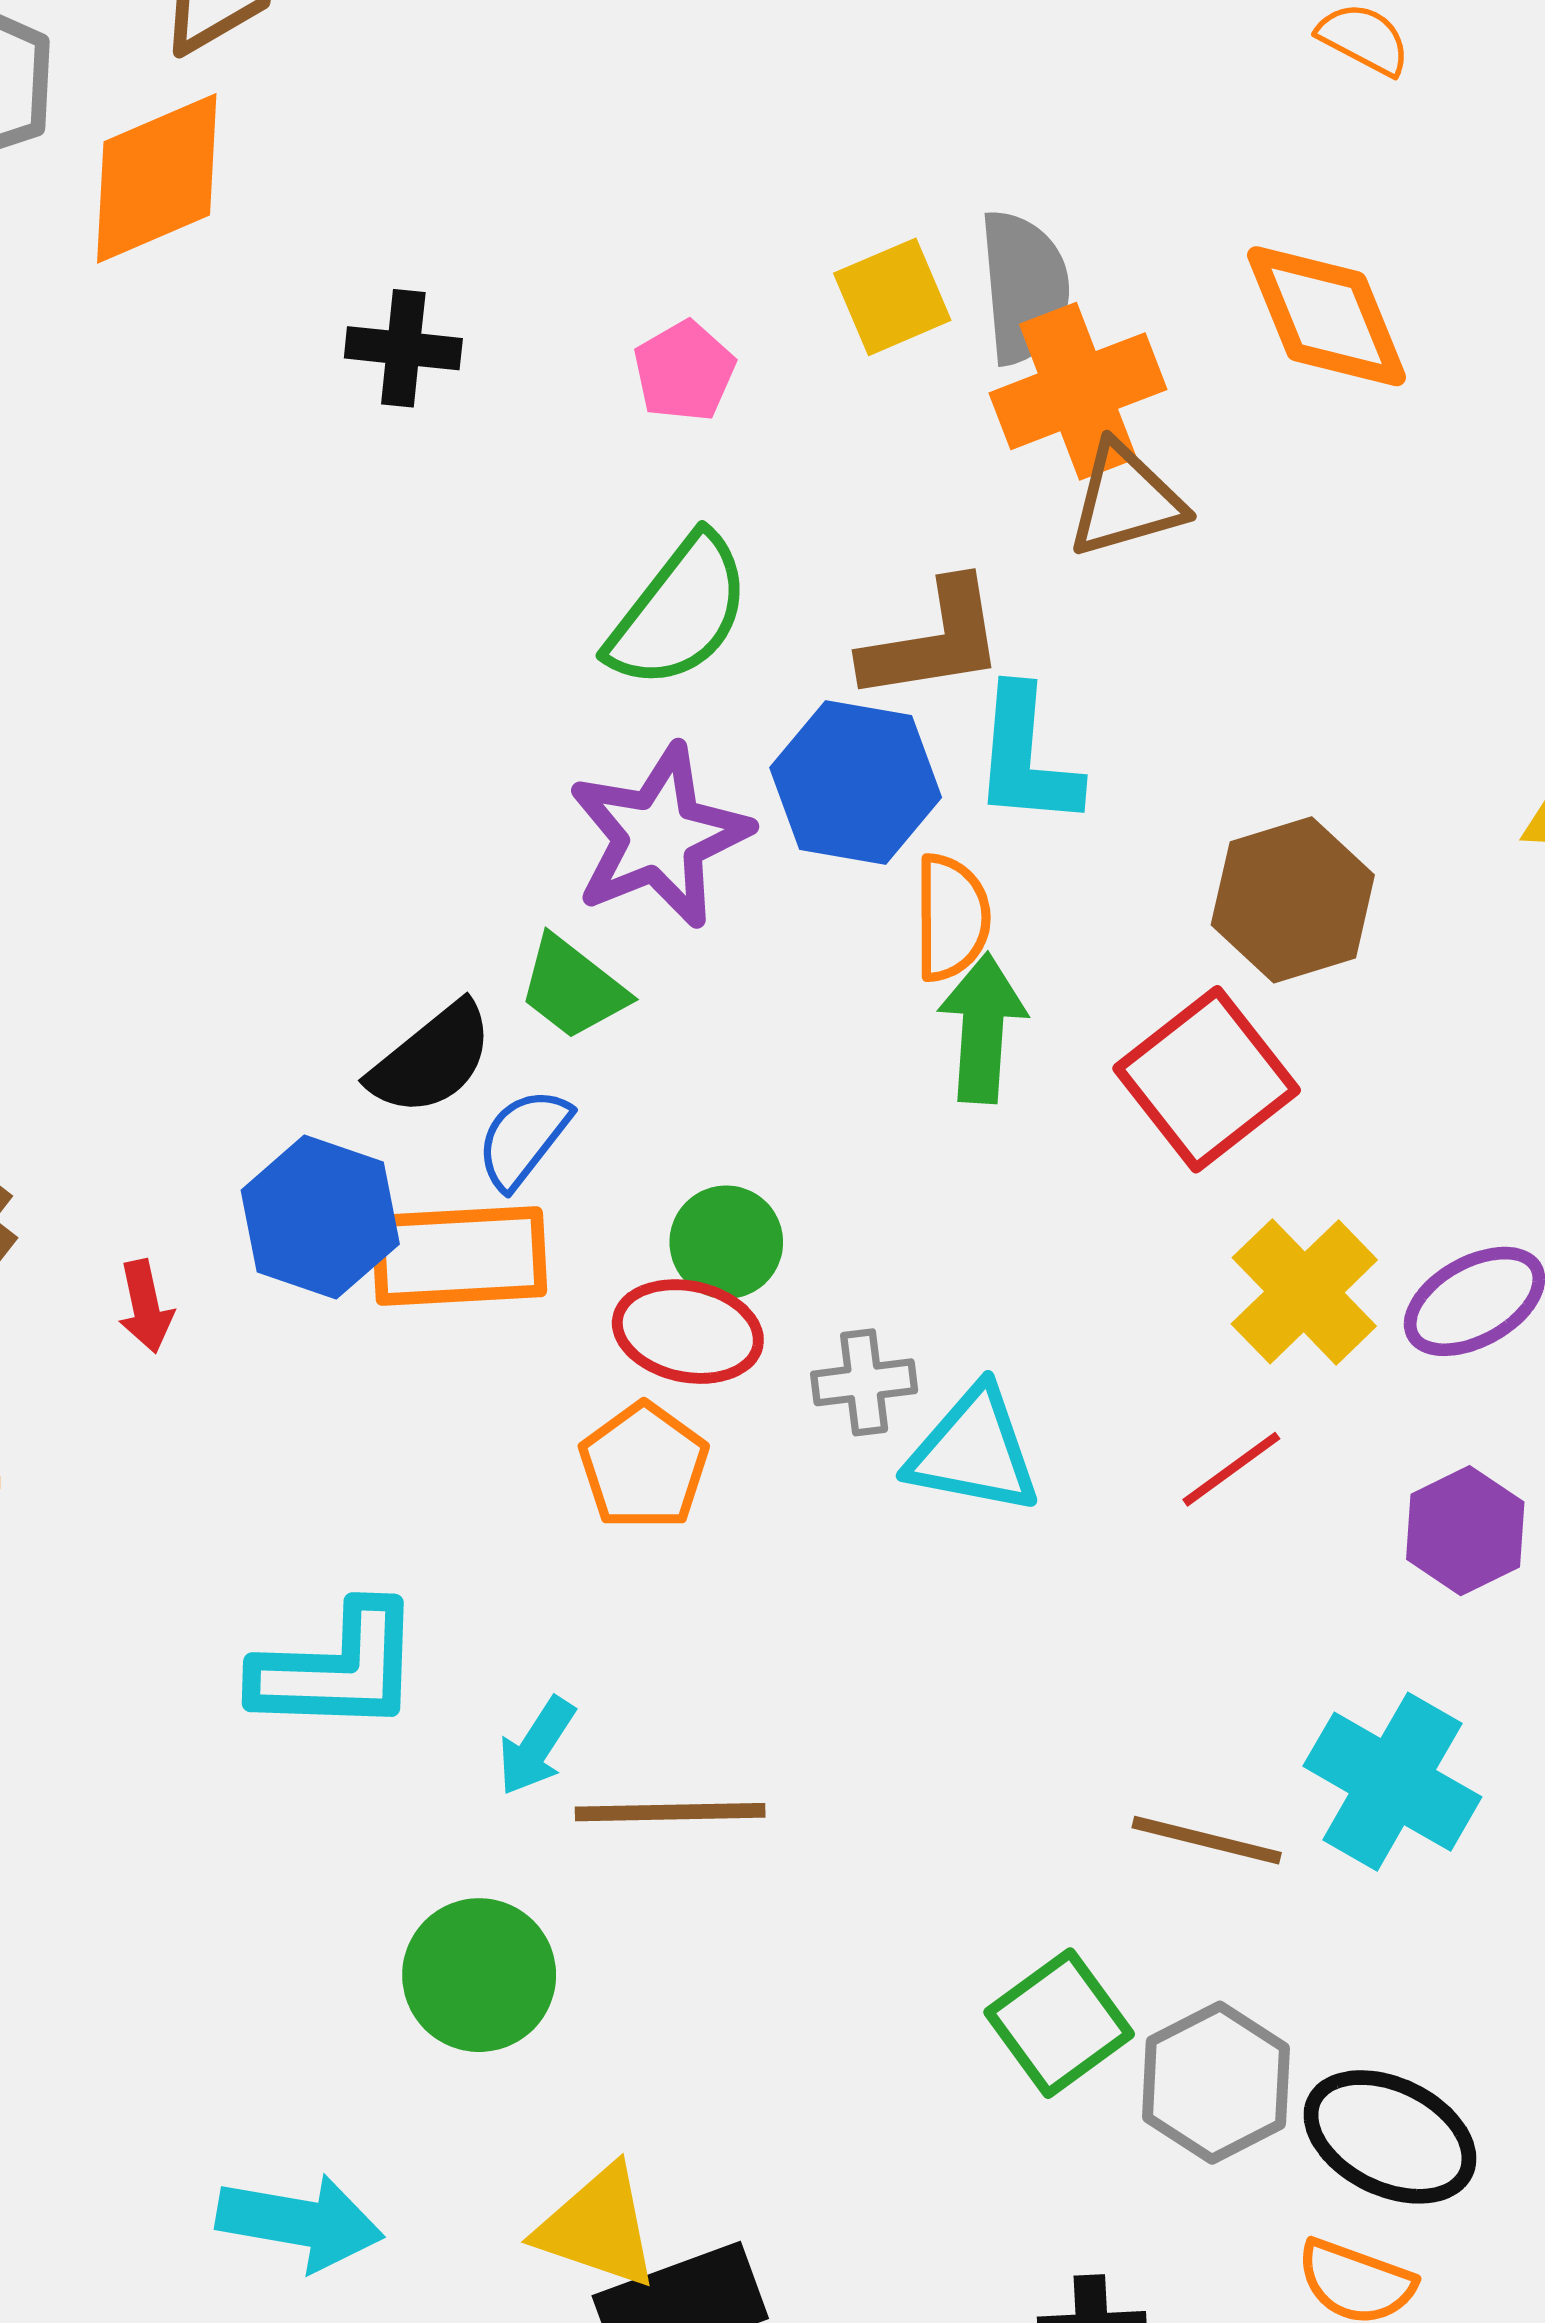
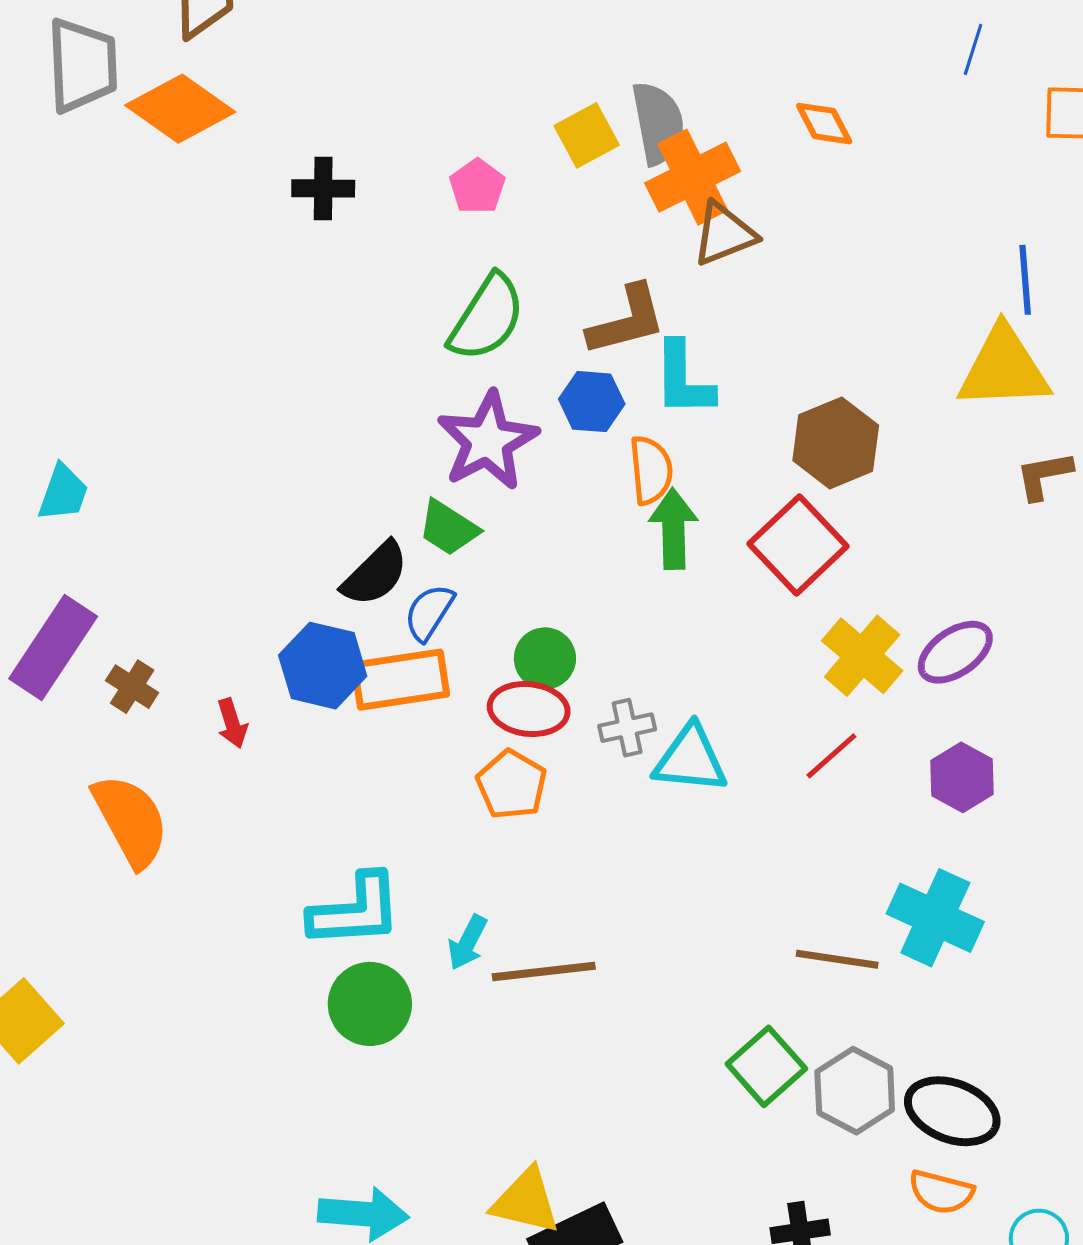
orange diamond: (157, 178) -> (180, 109), turned 64
orange diamond: (1327, 316) -> (824, 124), size x0.6
blue hexagon: (856, 783) -> (592, 402), size x0.7
green circle: (479, 1975) -> (370, 1004), moved

